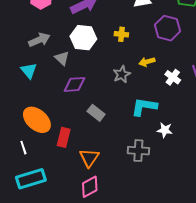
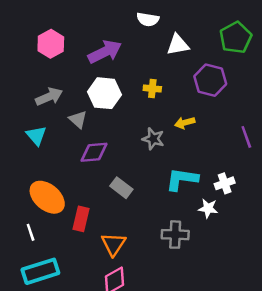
gray star: (122, 74) -> (153, 139), turned -30
white cross: (173, 77) -> (225, 183), moved, turned 35

